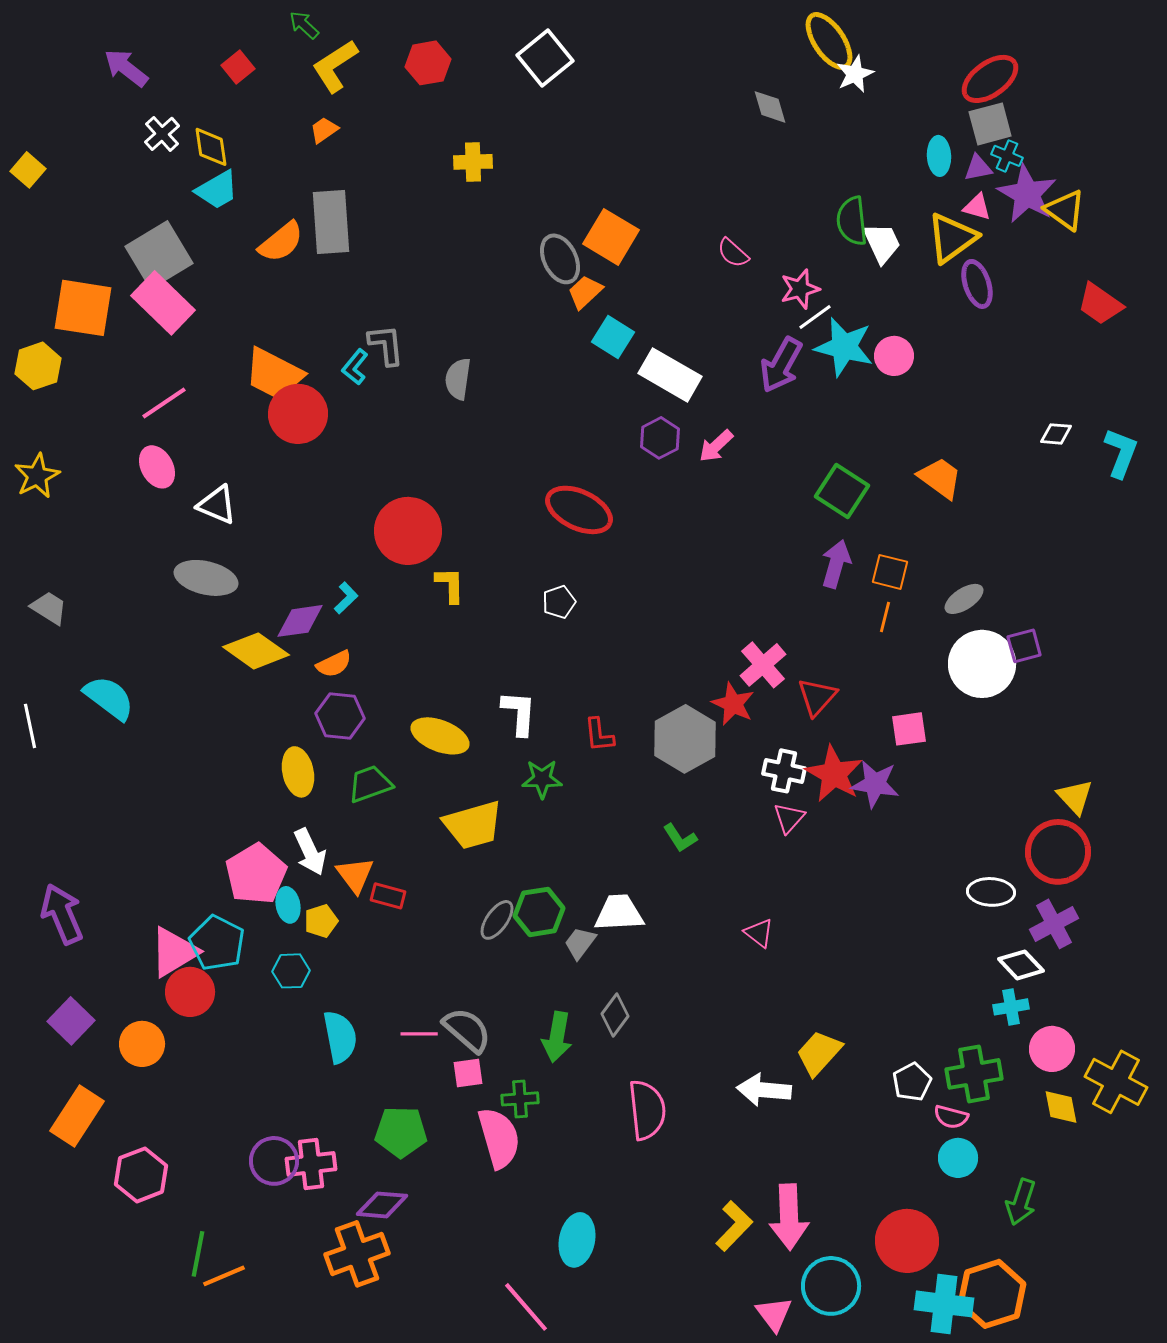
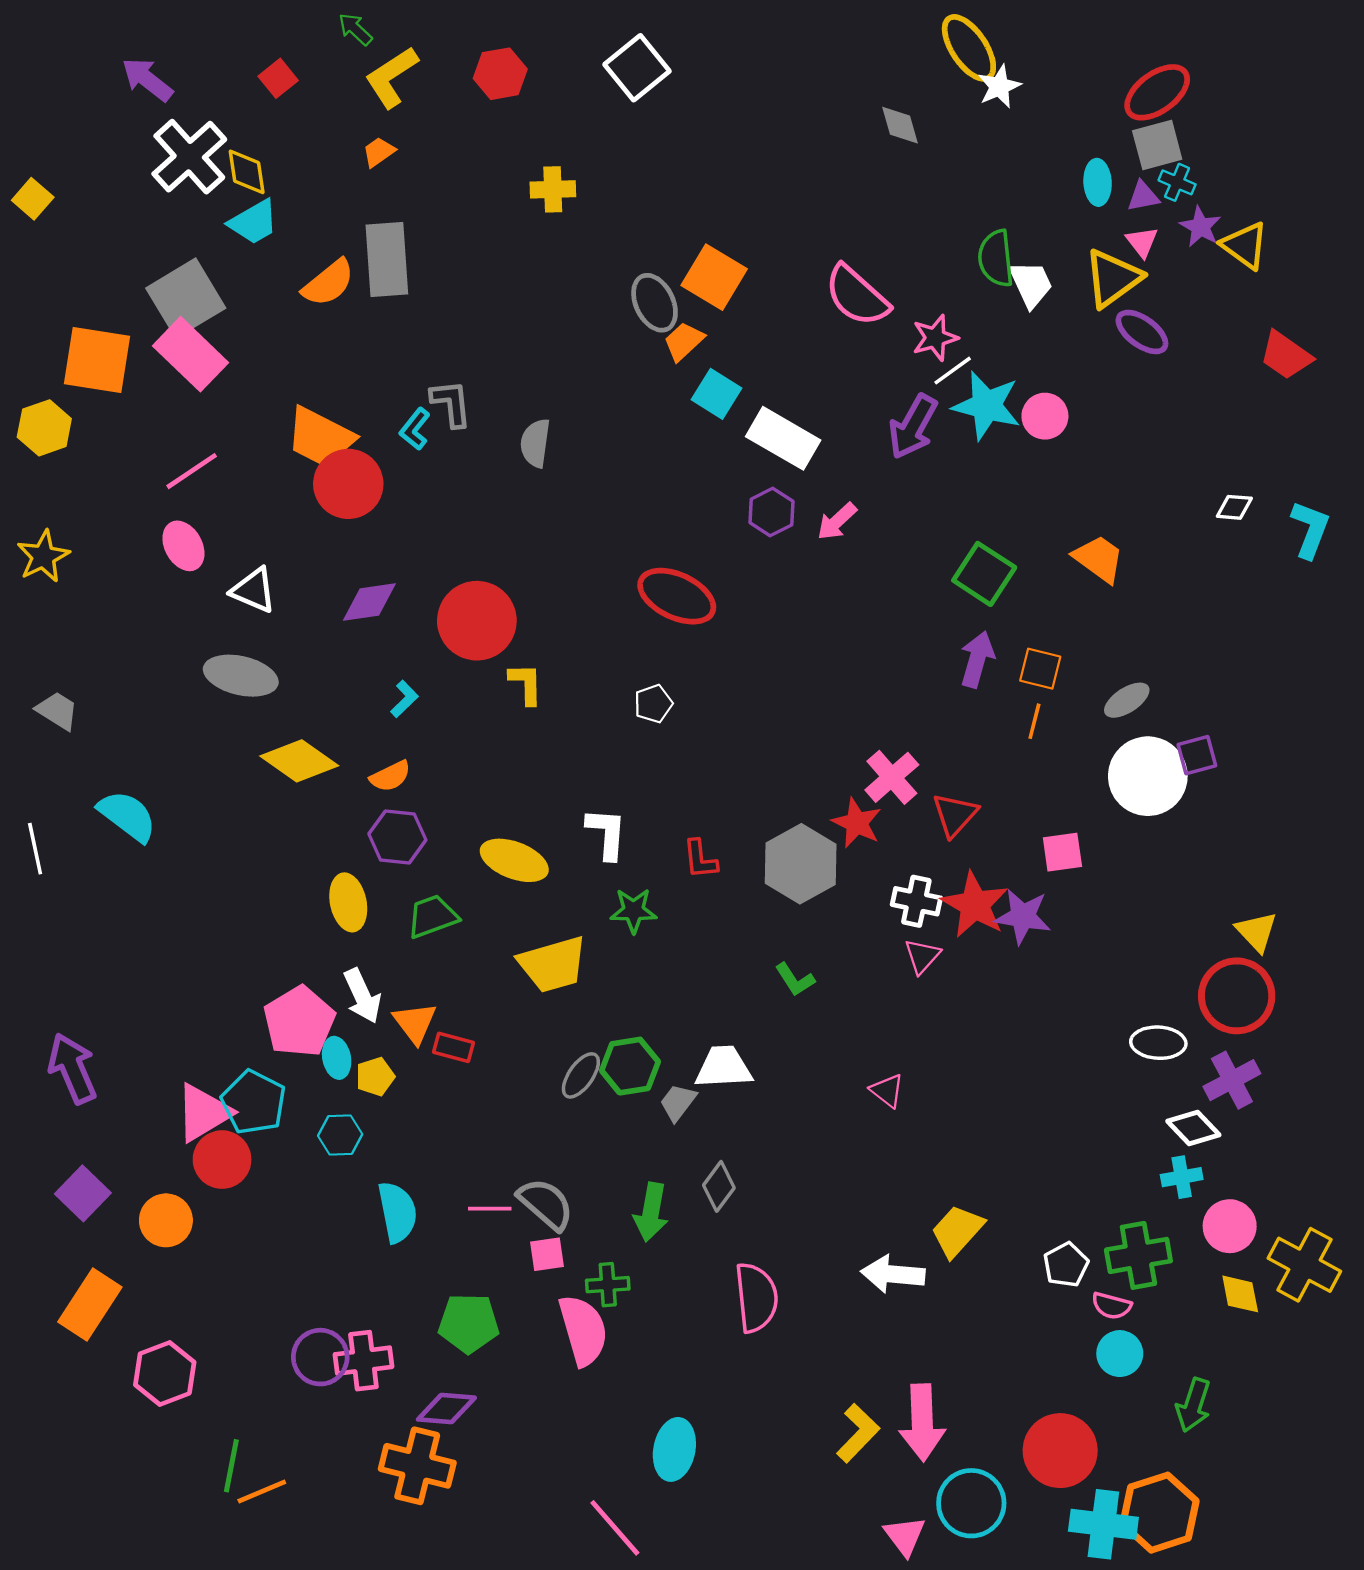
white cross: (162, 134) -> (189, 157), size x1.8
purple star: (1027, 194) -> (1200, 227), size x0.6
pink triangle: (977, 207) -> (1142, 242), turned 36
pink semicircle: (733, 253) -> (857, 296), size x1.8
purple ellipse: (977, 284) -> (1142, 332), turned -36
purple diamond: (300, 621) -> (369, 602), moved
orange cross: (357, 1254) -> (417, 1466), turned 34

